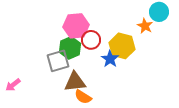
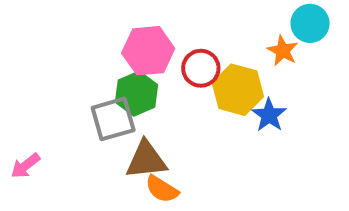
red circle: (91, 40) -> (201, 68), moved
blue star: (110, 59) -> (269, 115), moved

